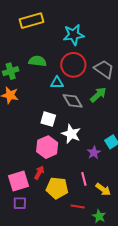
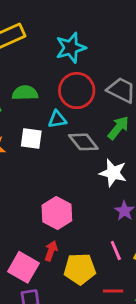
white square: (48, 119) -> (31, 139), moved
white star: (71, 134) -> (113, 173), moved
pink square: (18, 181) -> (23, 267), turned -35

